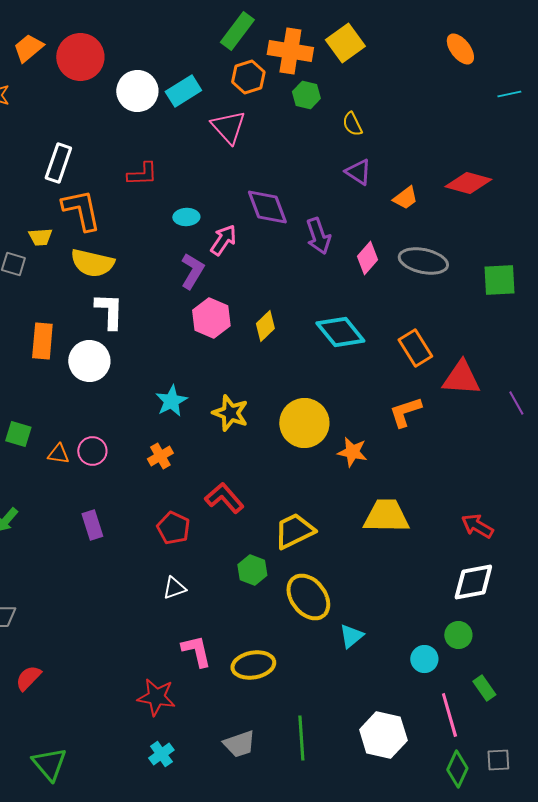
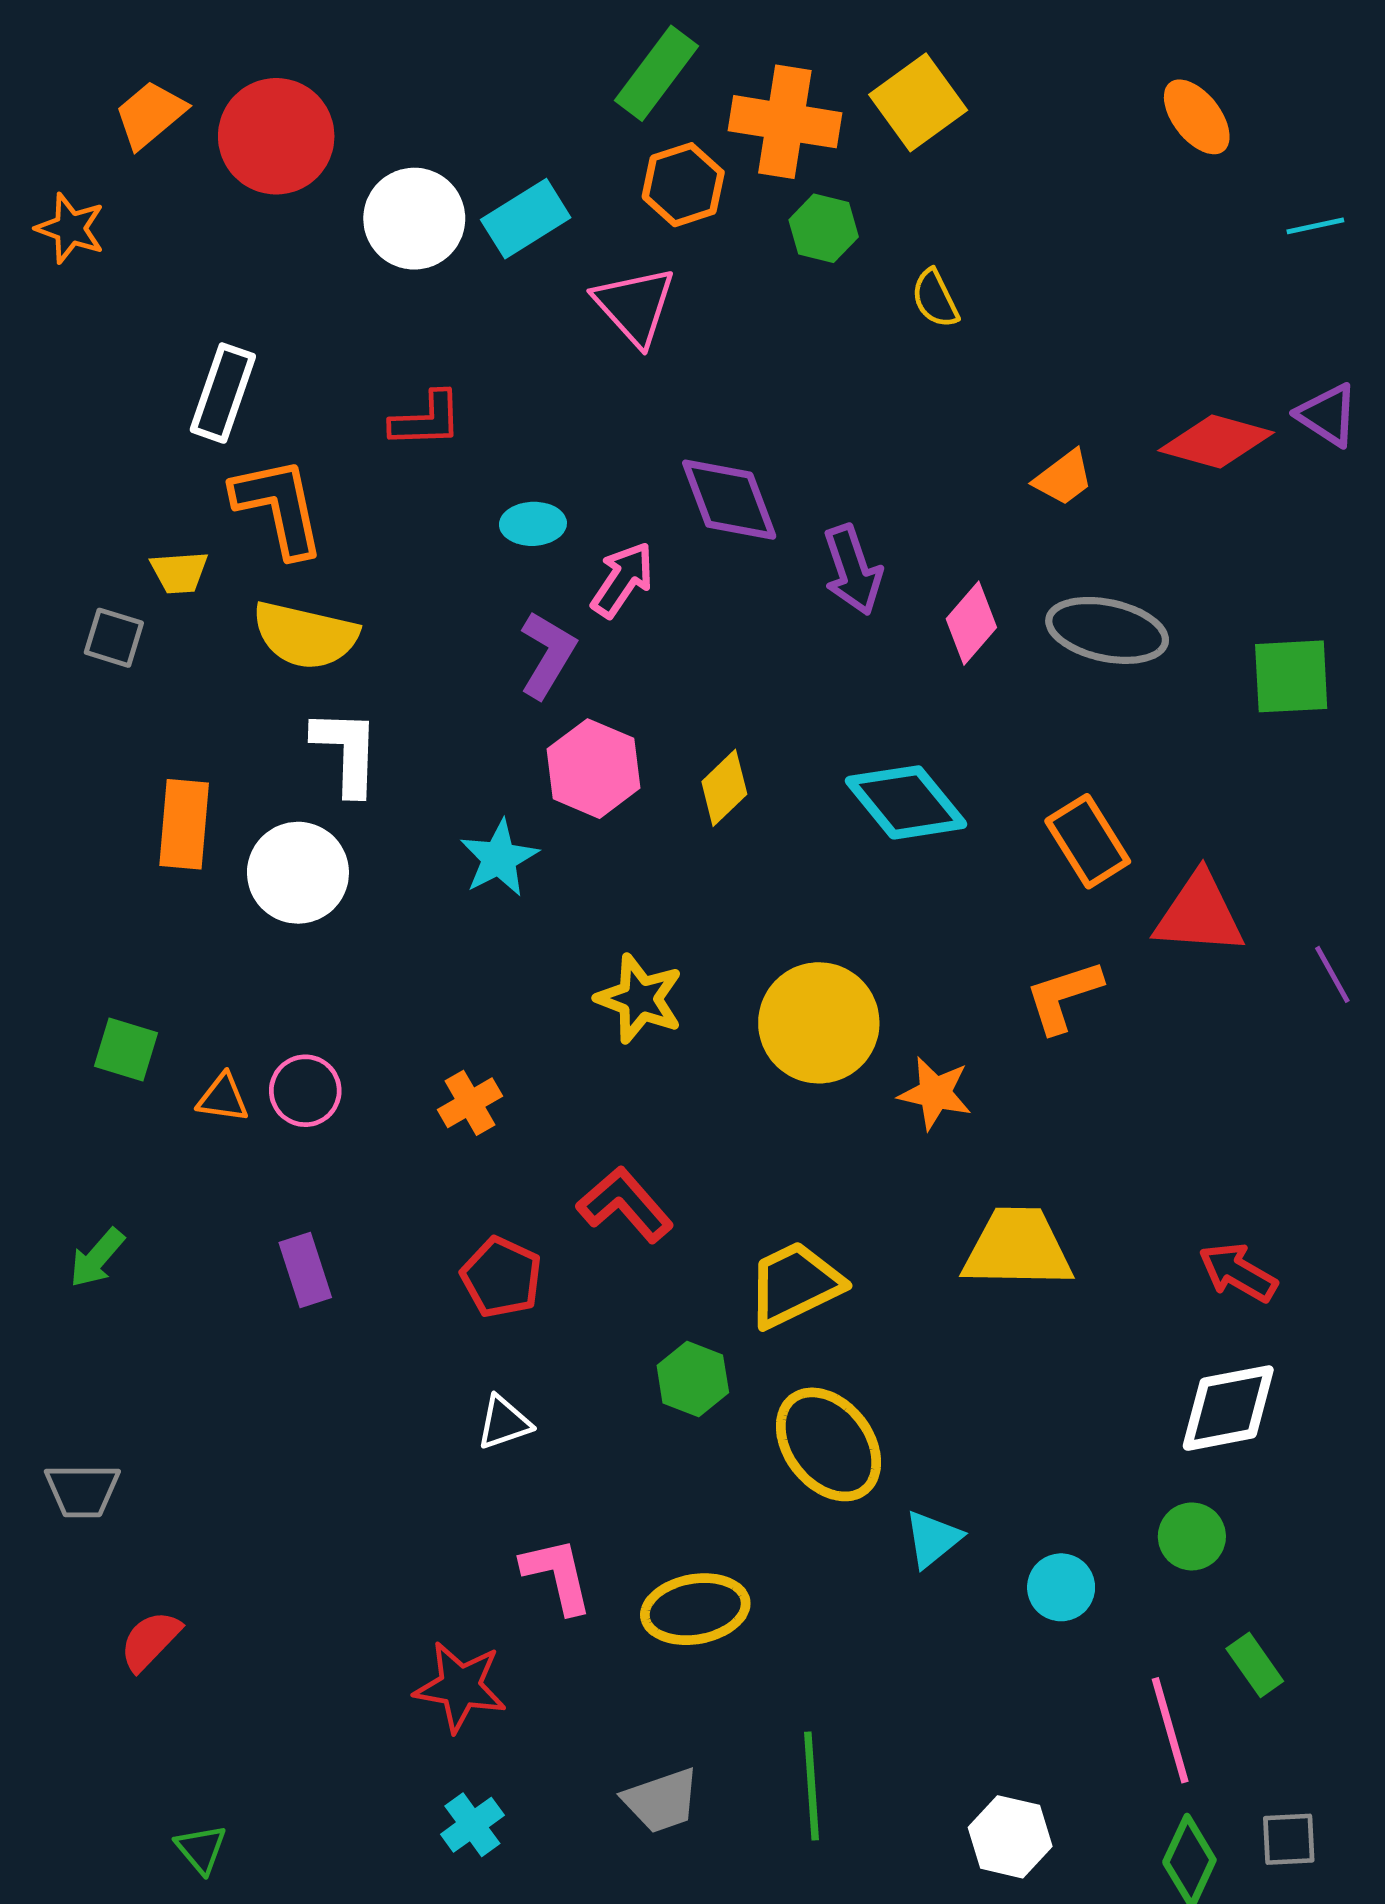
purple triangle: (358, 172) -> (1328, 415), moved
cyan star: (171, 401) -> (499, 858), moved
cyan circle: (424, 659) -> (1061, 1587), moved
white hexagon: (383, 735) -> (1010, 1837), moved, size x0.7
green triangle: (49, 764) -> (201, 1849), size x0.6

